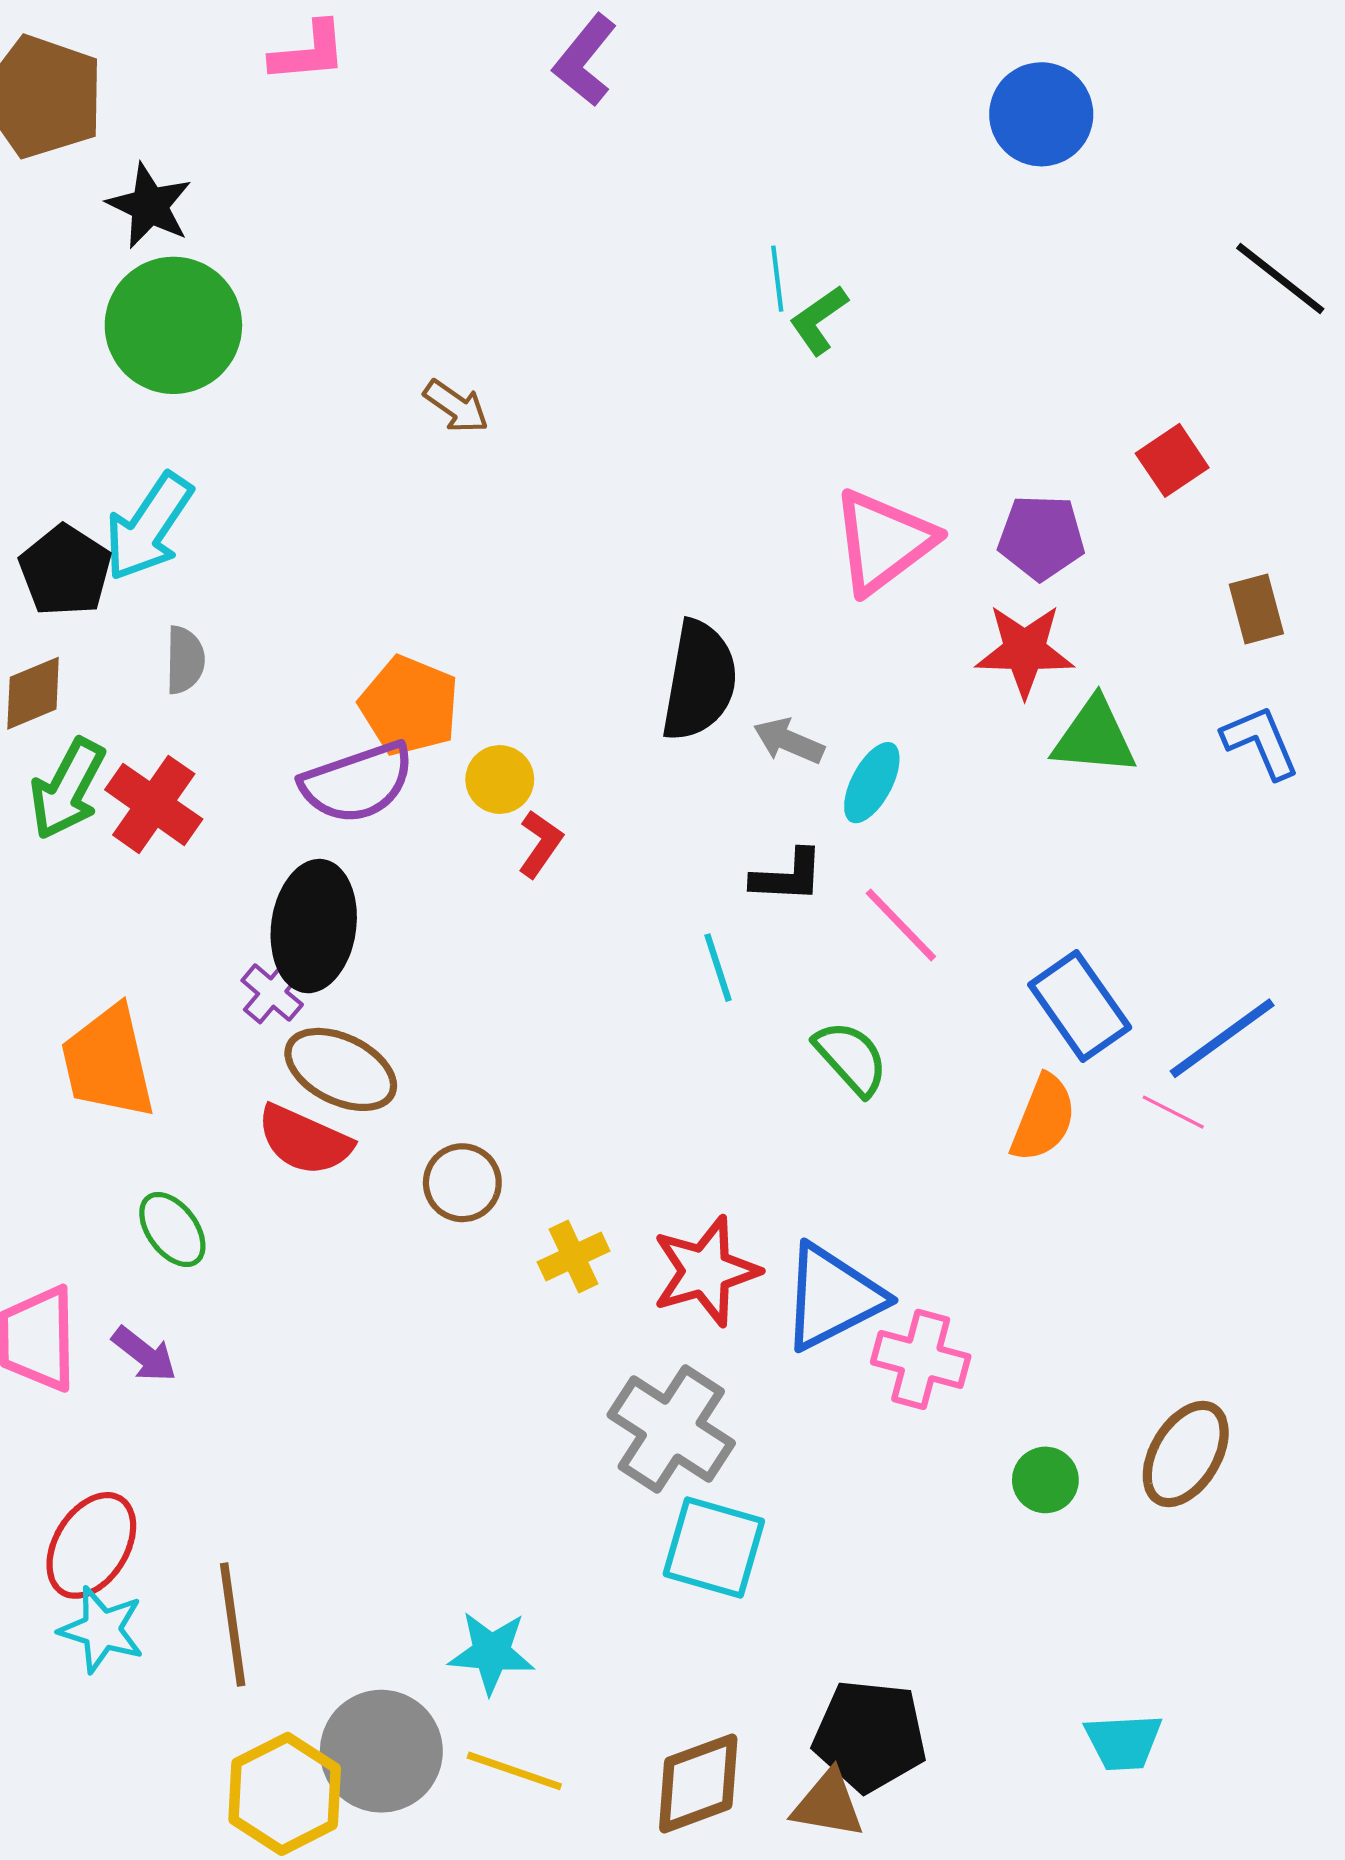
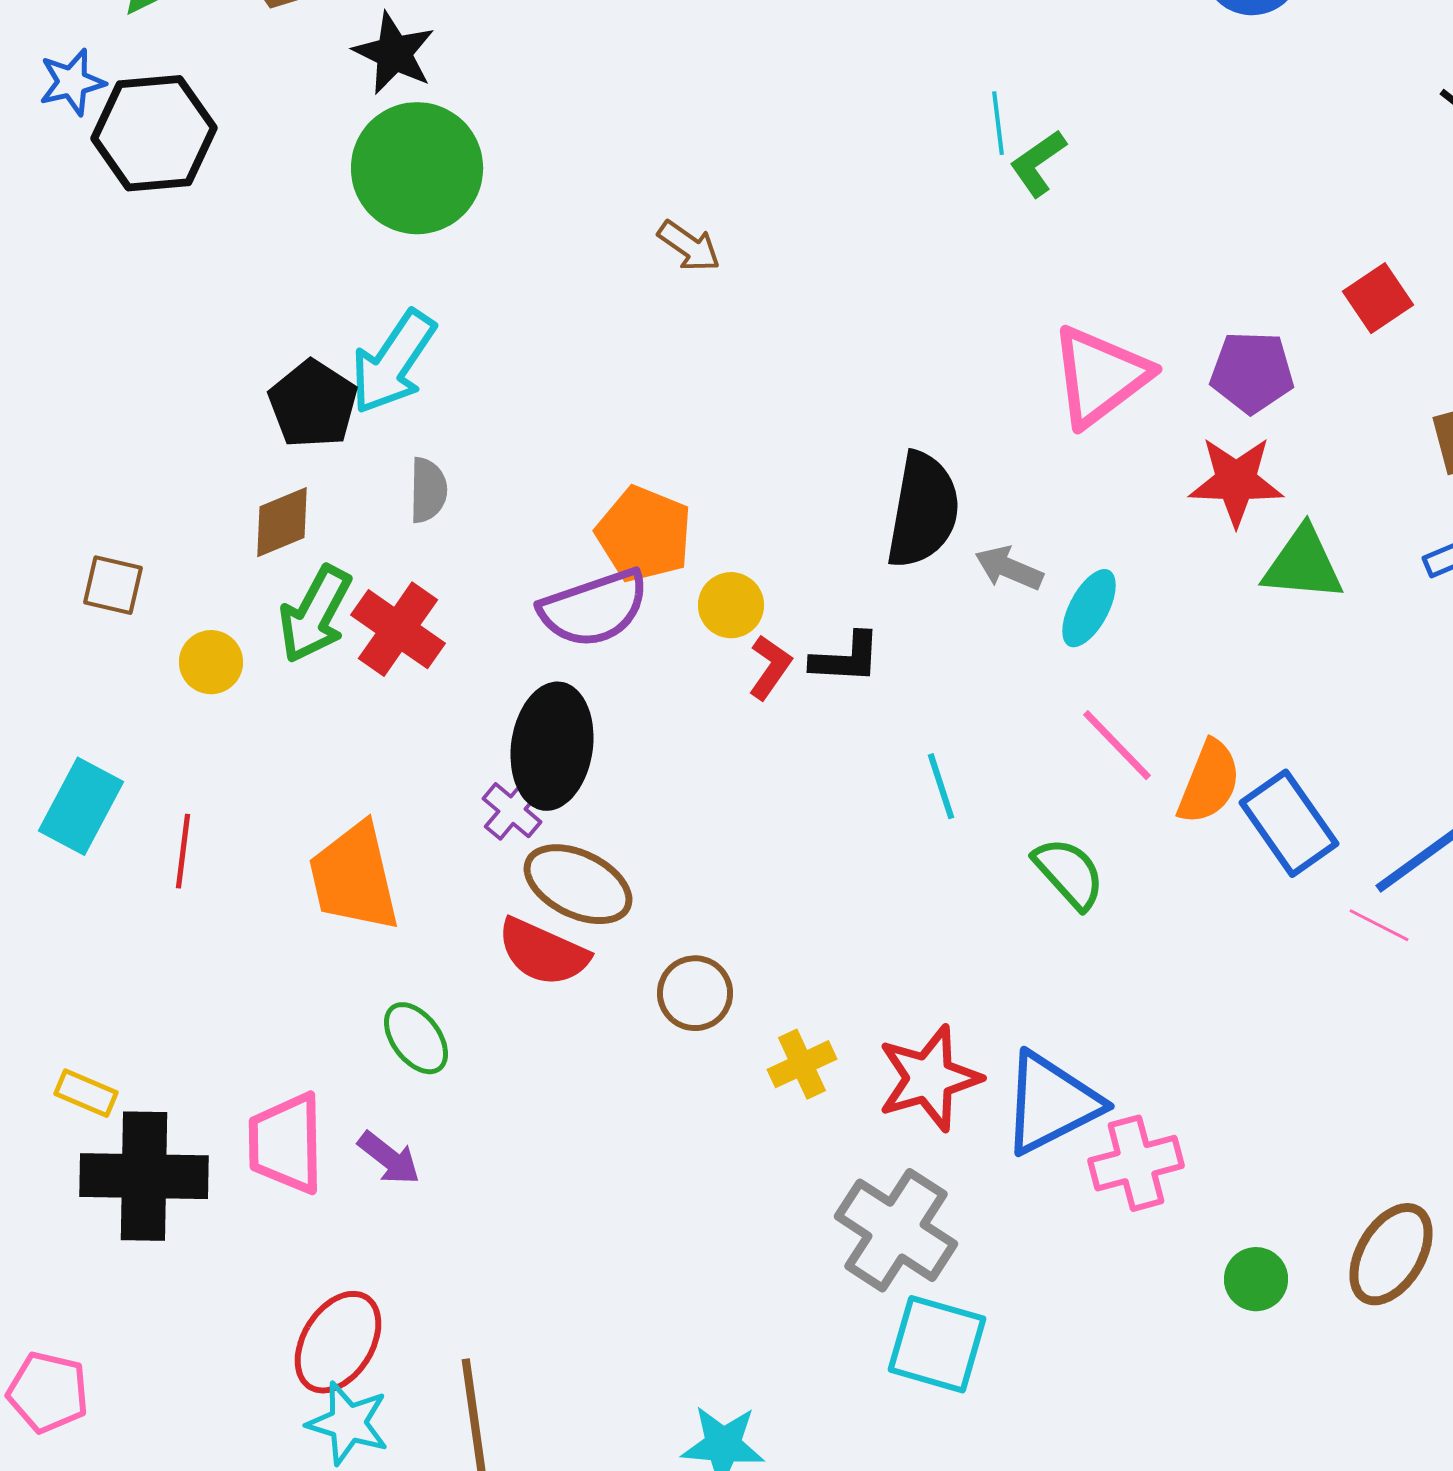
black L-shape: (788, 876) -> (846, 658), moved
orange semicircle: (1043, 1118) -> (1209, 782), moved
pink cross: (921, 1359) -> (1136, 1163), turned -30

